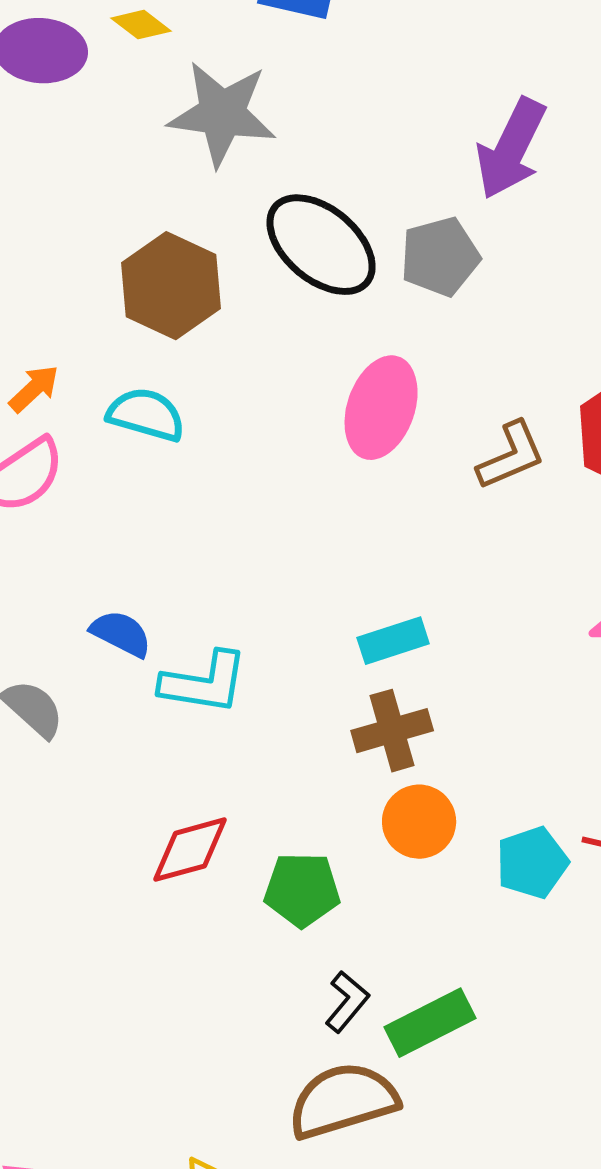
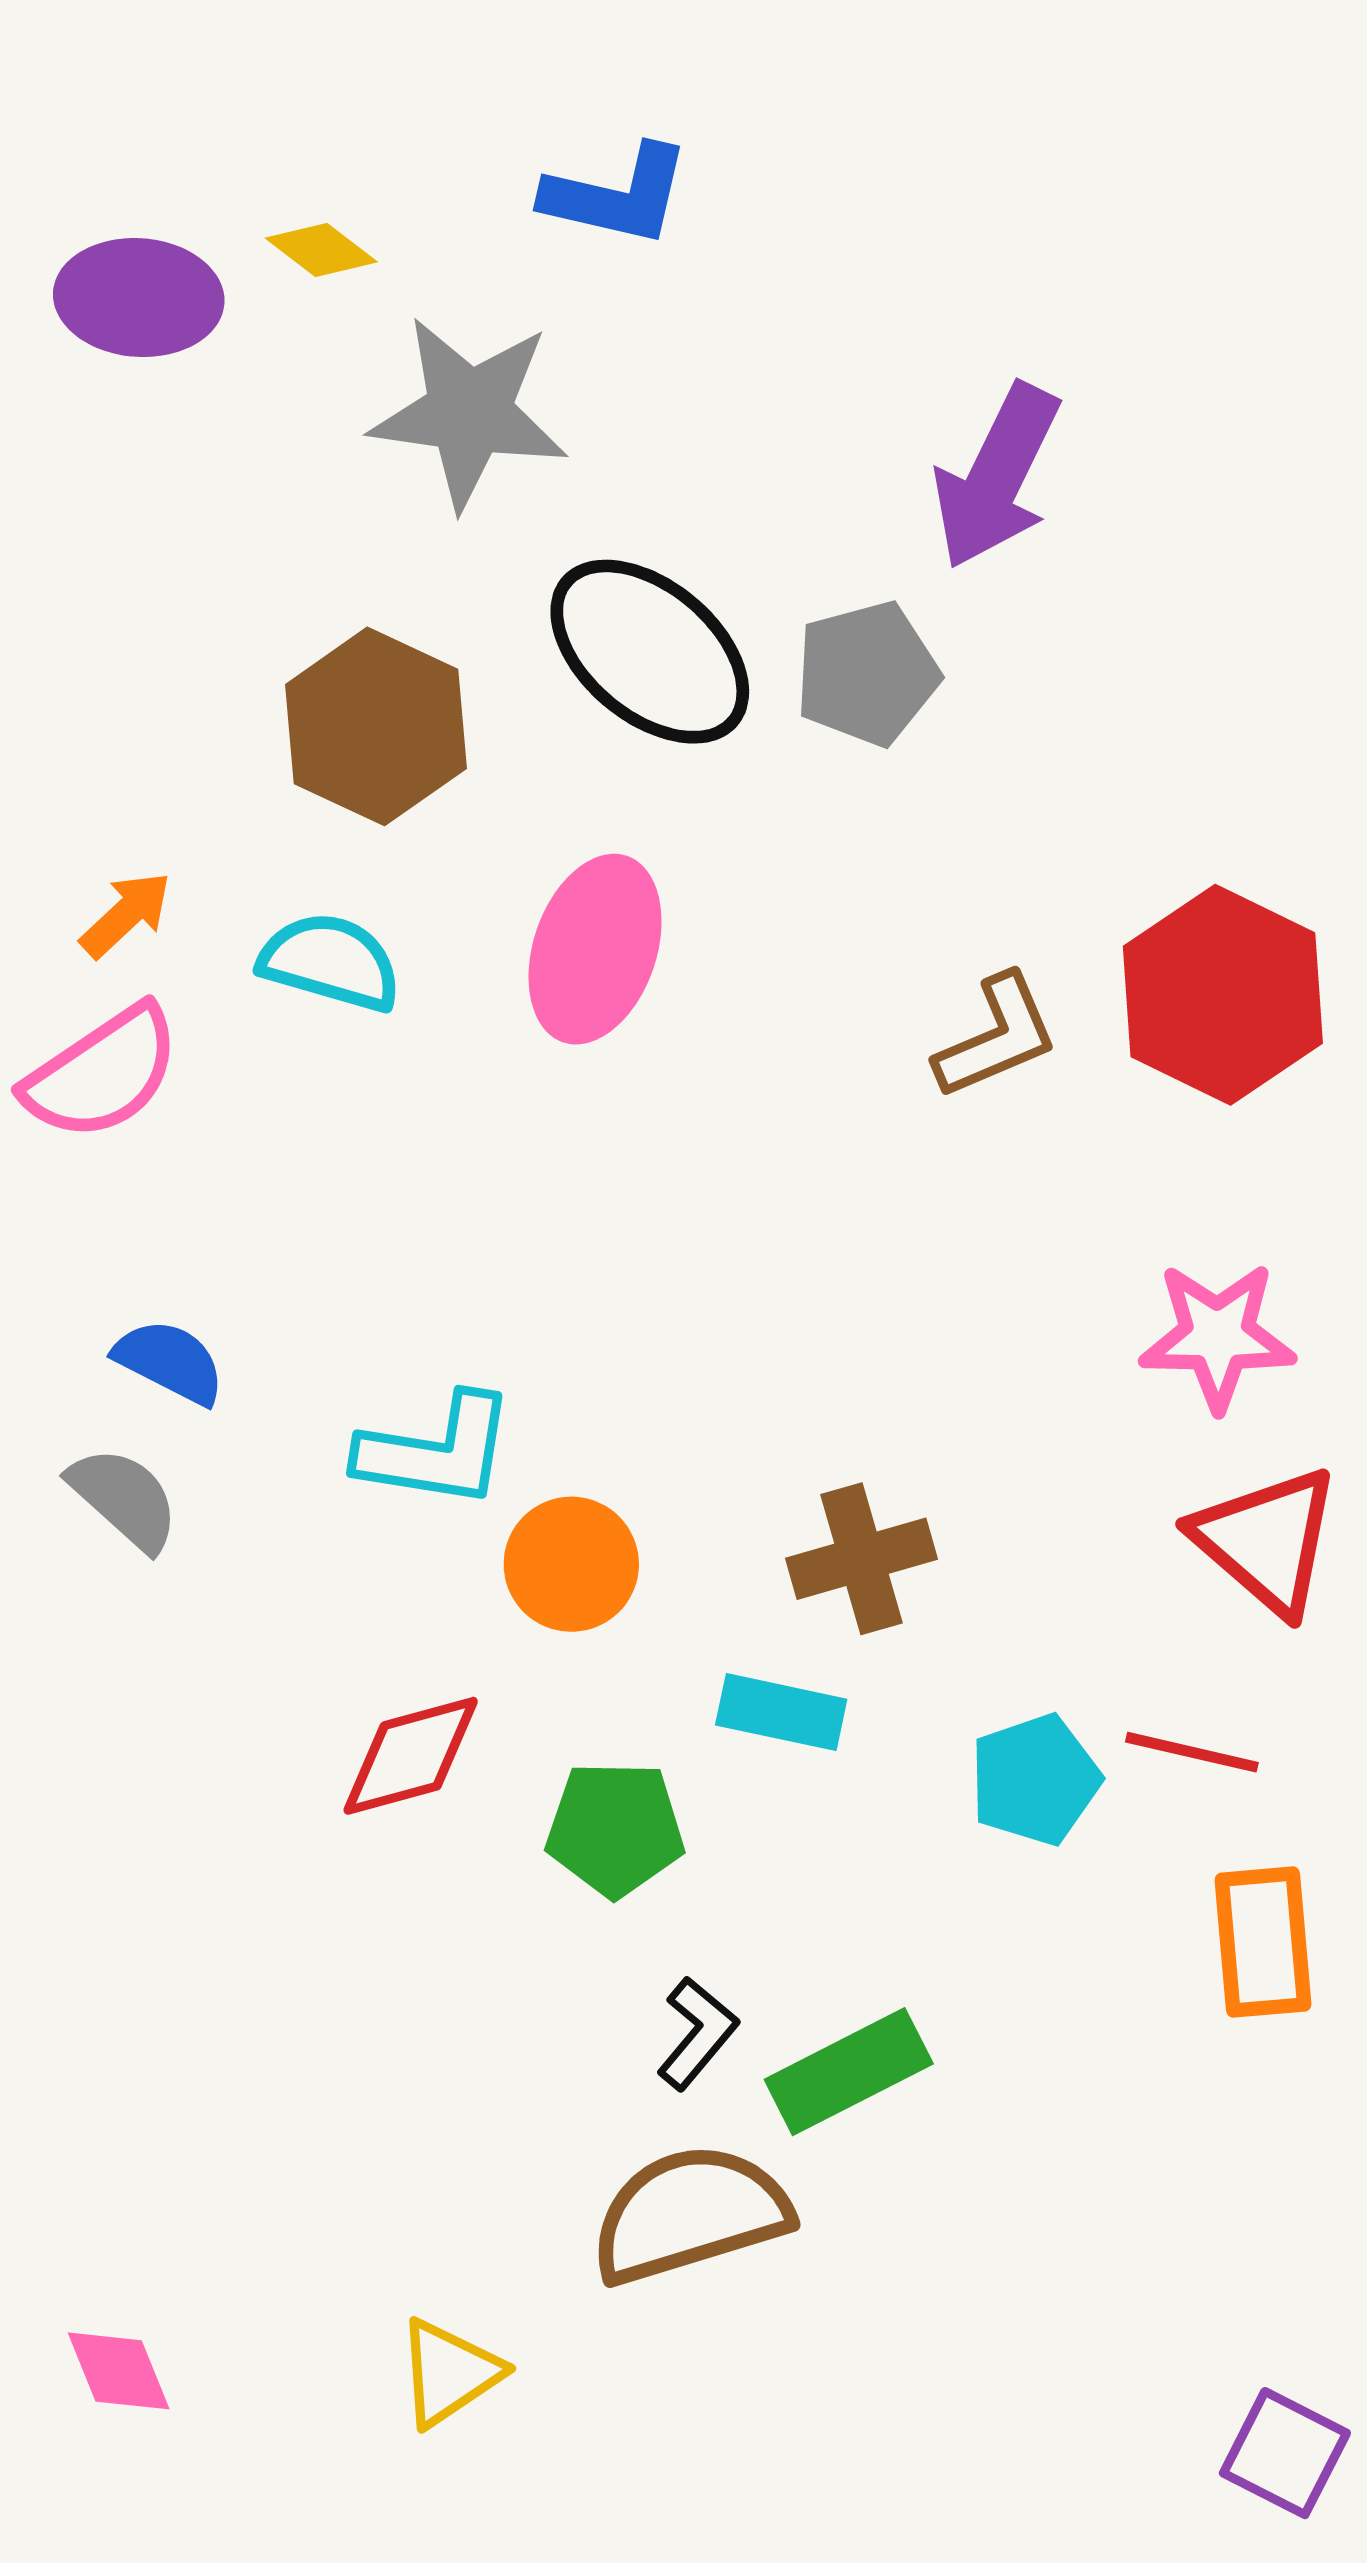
pink ellipse: (381, 408) -> (595, 949), moved
blue semicircle: (121, 634) -> (170, 1362), moved
cyan rectangle: (393, 641) -> (781, 1712), moved, turned 30
brown cross: (392, 731) -> (861, 1559), moved
orange circle: (419, 822) -> (571, 1564), moved

